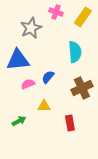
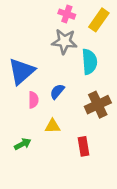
gray star: (31, 28) -> (64, 41), moved, turned 30
blue triangle: (18, 60) -> (21, 71), turned -35
pink semicircle: (28, 84) -> (33, 100), turned 112

